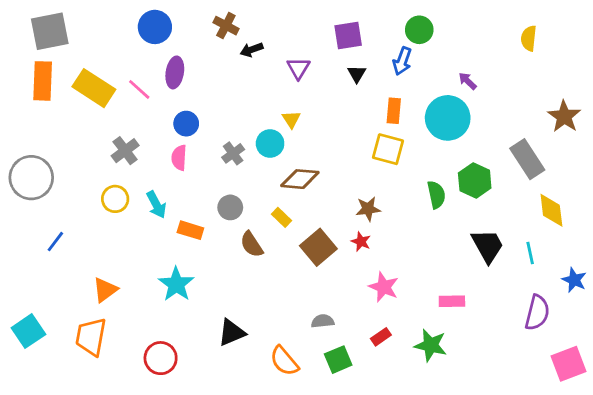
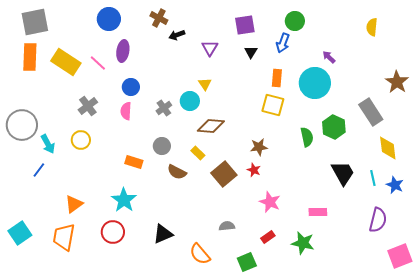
cyan arrow: (156, 205) -> (48, 144), moved
brown semicircle: (252, 244) -> (177, 172), turned -30
blue star: (574, 280) -> (395, 185), moved
red circle: (161, 358) -> (113, 232), moved
green square: (338, 360) -> (247, 262), moved

